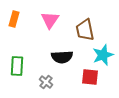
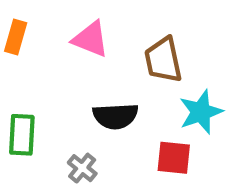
pink triangle: (50, 20) -> (90, 39), turned -42

